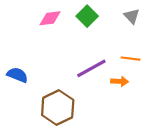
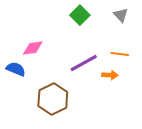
pink diamond: (50, 18) -> (33, 48), moved

